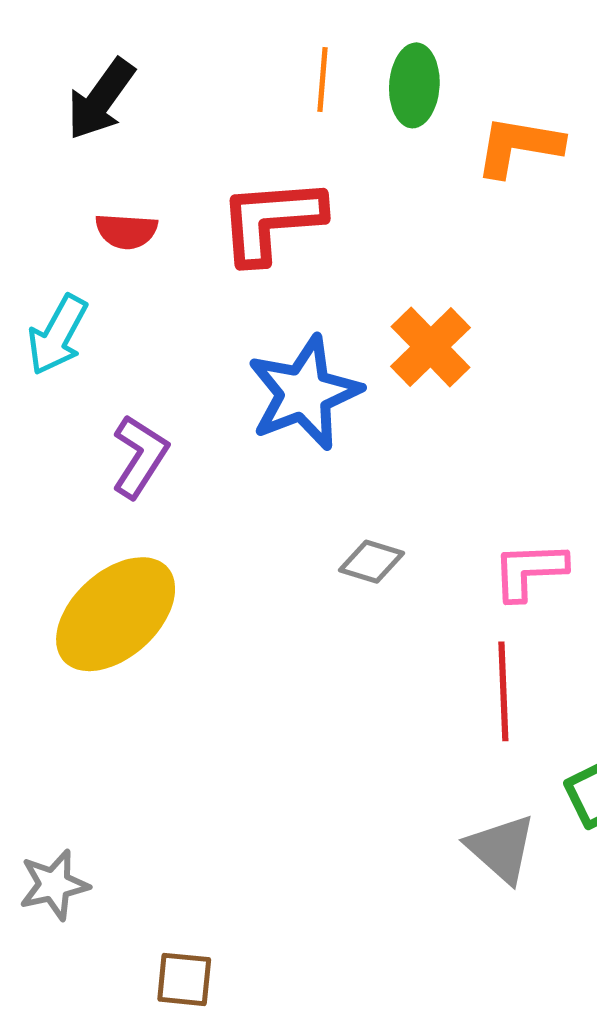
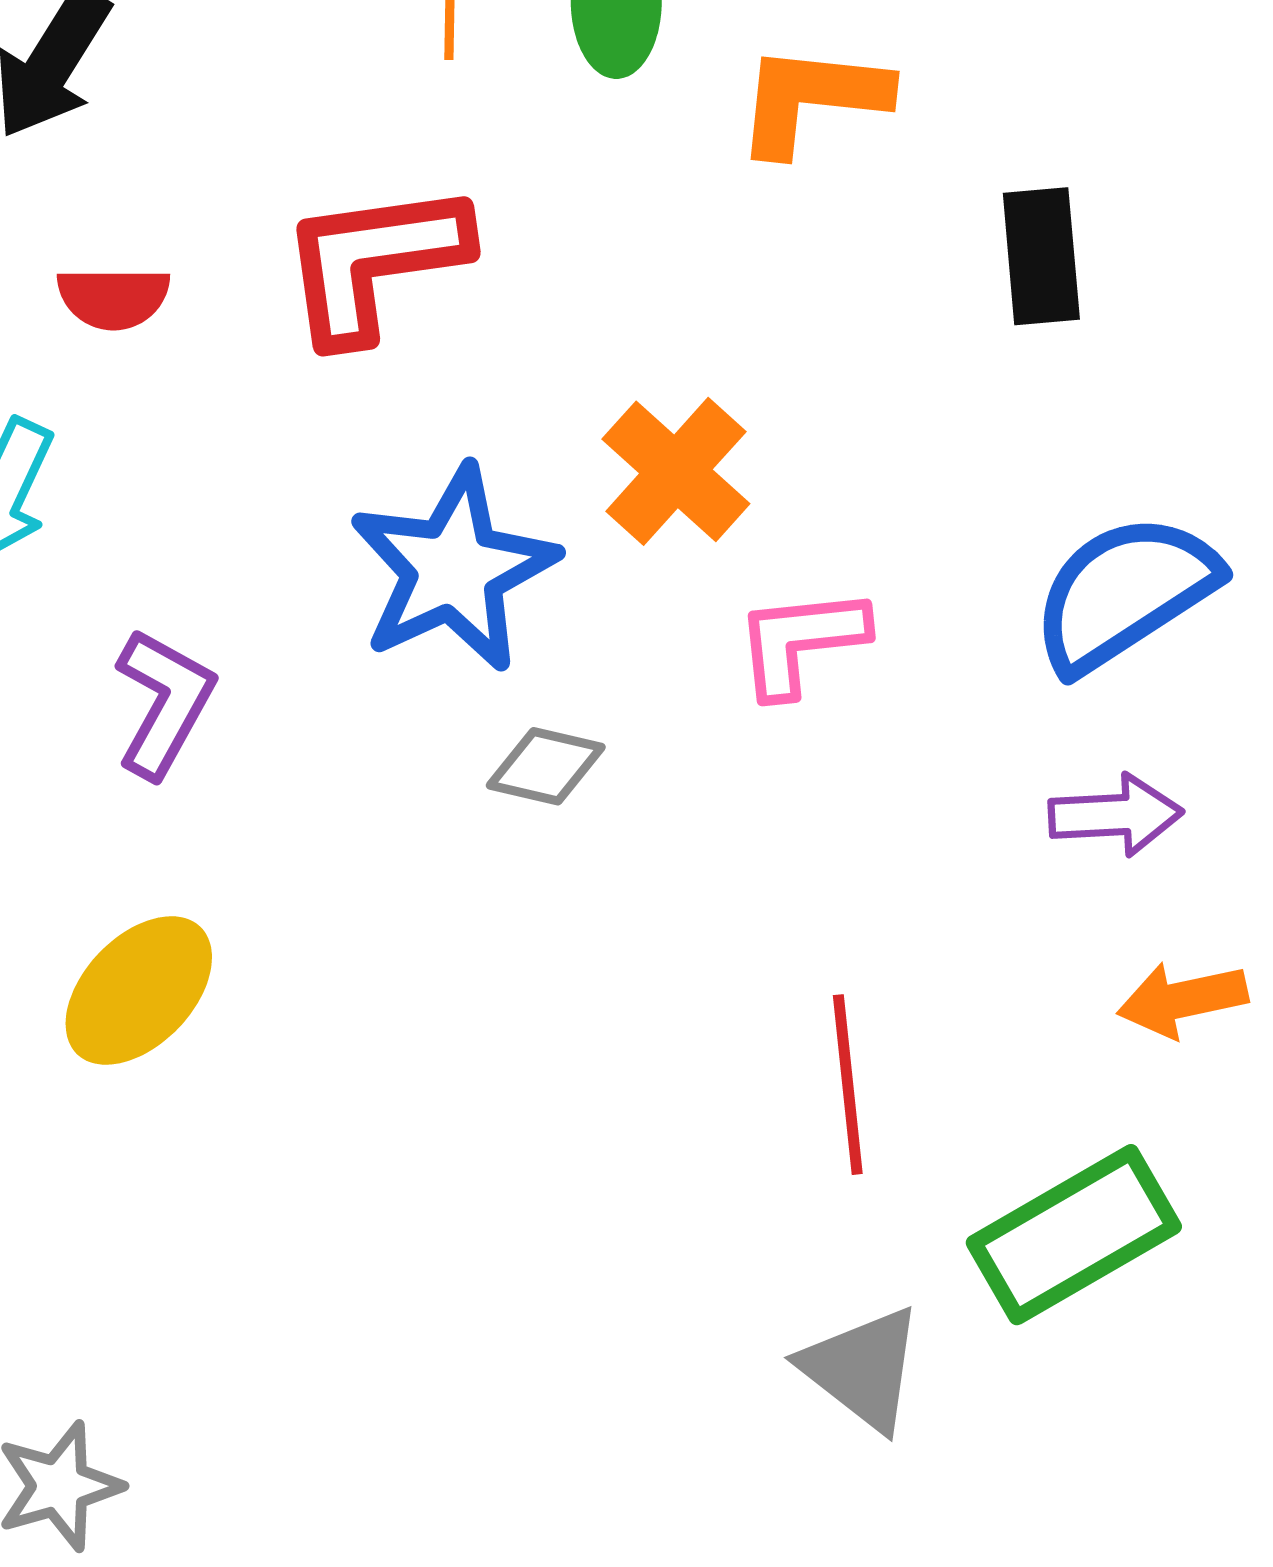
gray diamond: (372, 562) -> (546, 766), moved
pink L-shape: (529, 571) -> (801, 641), moved
yellow ellipse: (116, 614) -> (139, 991), size x0.7

